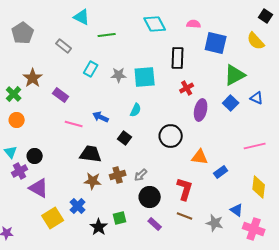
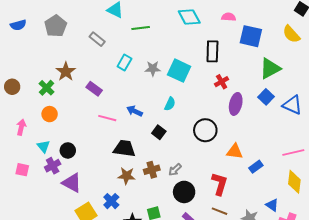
cyan square: (145, 77) -> (179, 71), turned 30
blue triangle: (257, 98) -> (292, 105), moved, size x1.5
pink line: (255, 146) -> (293, 152), moved

